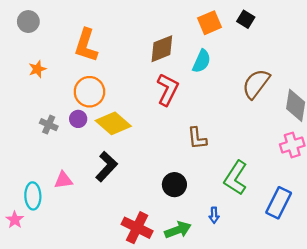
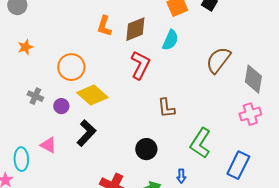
orange L-shape: (86, 45) -> (104, 26), moved, size x0.7
purple circle: (78, 119) -> (61, 106), moved
pink triangle: (63, 180) -> (48, 145), turned 36

